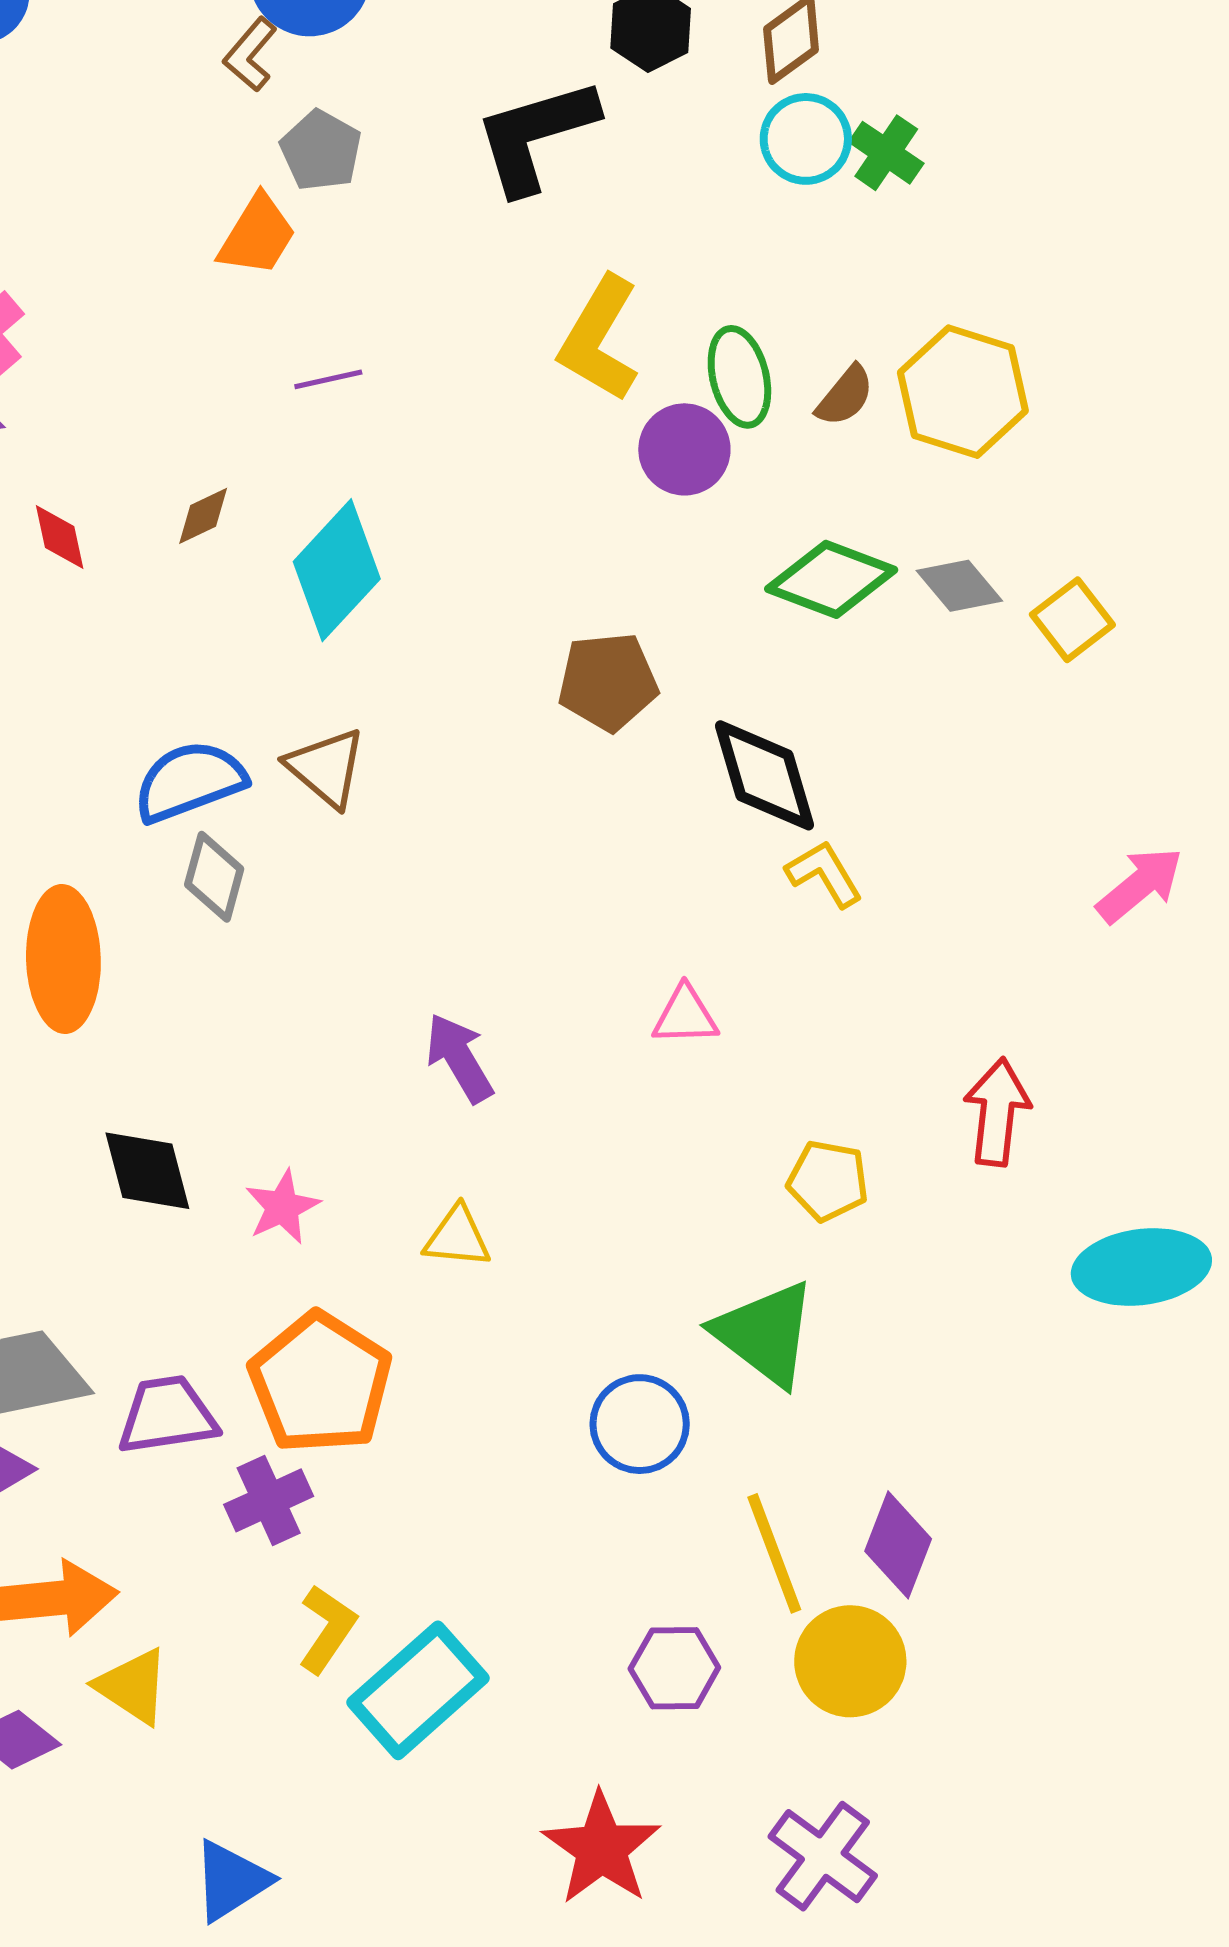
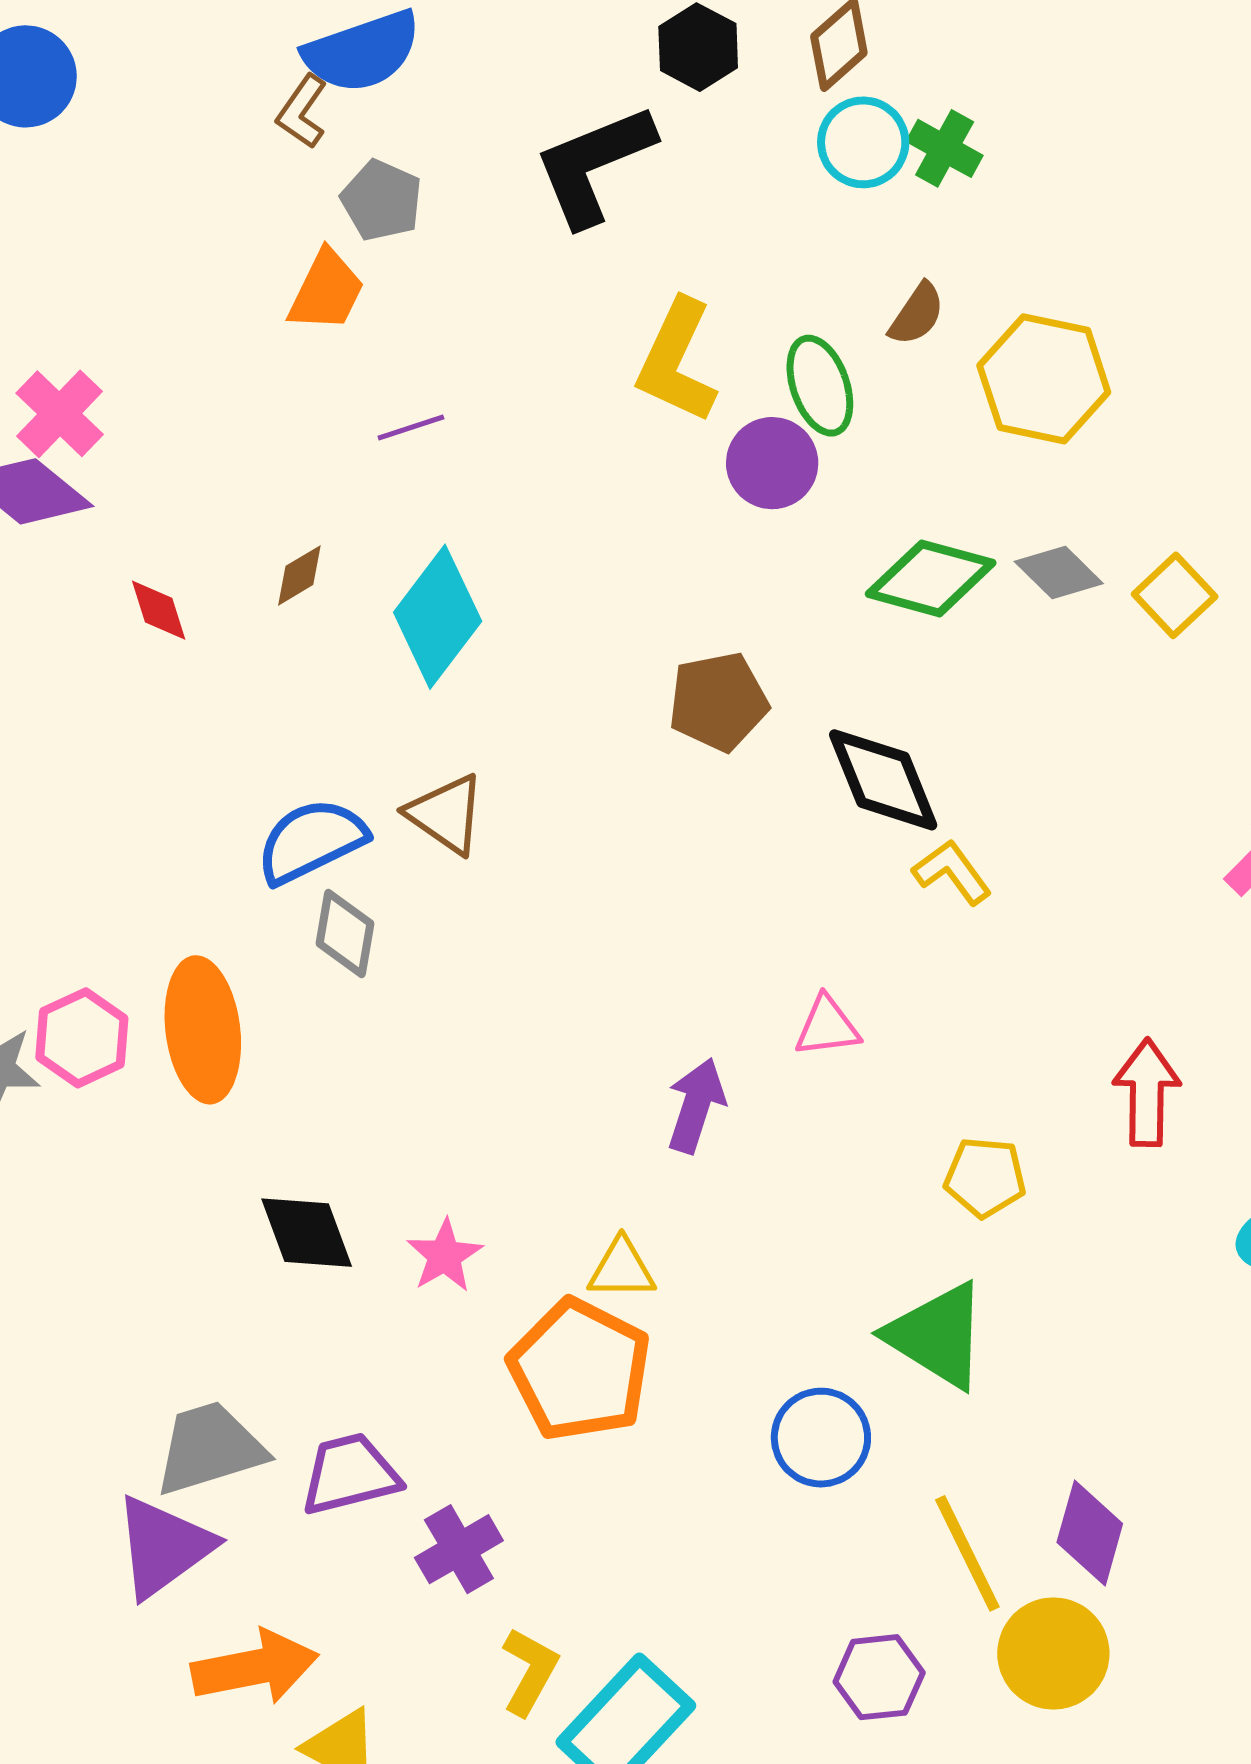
brown semicircle: (845, 396) -> (917, 314), moved
purple arrow: (459, 1058) -> (696, 1105), moved, turned 54
orange pentagon: (320, 1383) -> (580, 1370), moved

